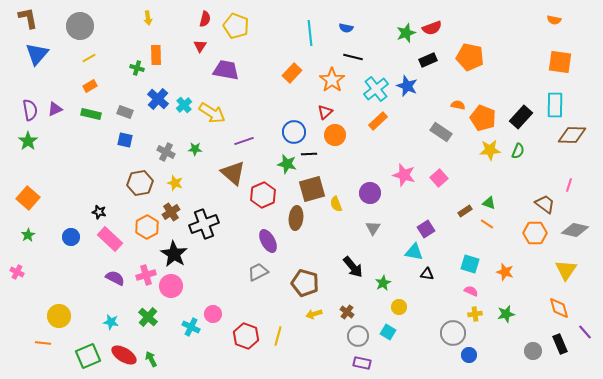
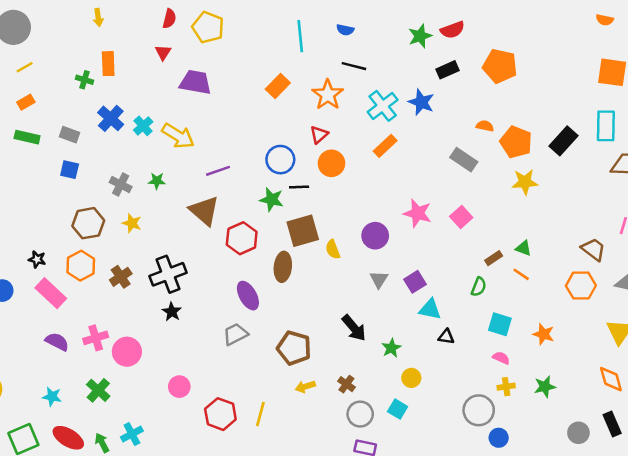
green semicircle: (518, 151) -> (479, 287), moved
brown cross: (171, 212) -> (121, 277), moved
orange hexagon: (147, 227) -> (81, 266), moved
purple square: (426, 229) -> (415, 282), moved
black star: (174, 254) -> (172, 312), moved, size x0.6
cyan cross: (191, 327) -> (132, 434), moved, turned 36

